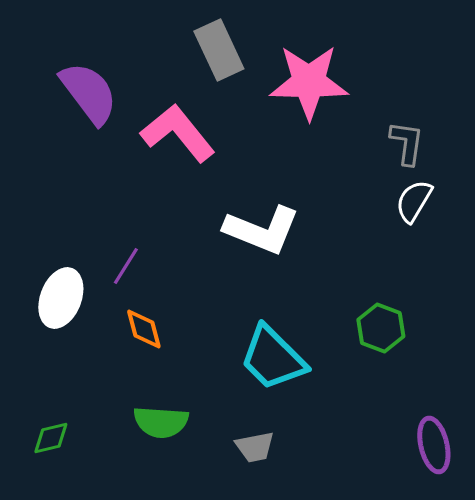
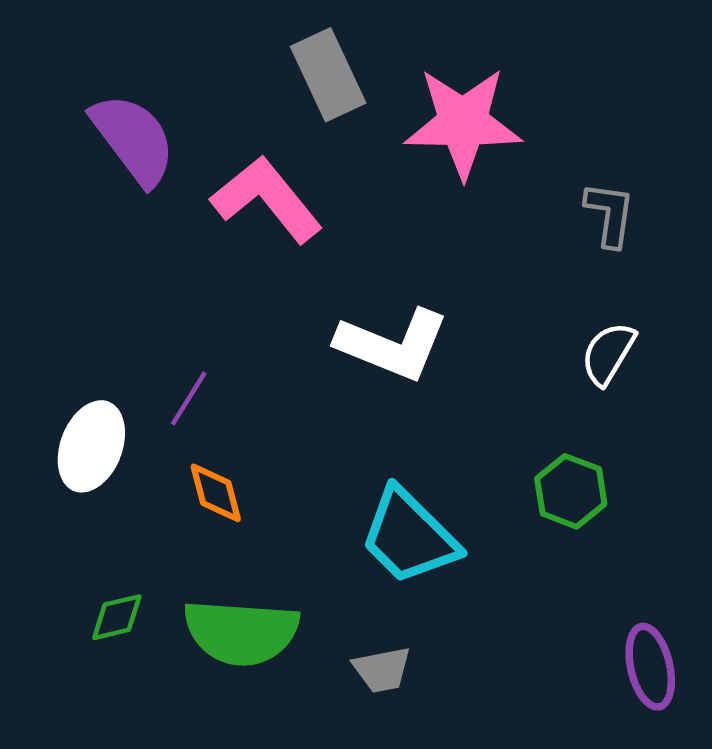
white semicircle: (414, 201) -> (608, 354), moved
green semicircle: (161, 422) -> (241, 632), size x1.4
green diamond: (51, 438) -> (117, 617), moved

